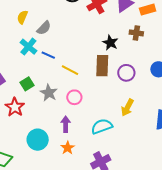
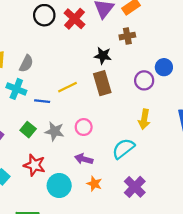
blue line: (48, 55) -> (42, 101), moved
yellow line: (70, 70) -> (67, 87), moved, turned -36
purple circle: (126, 73) -> (144, 80), moved
red star: (15, 107) -> (34, 165), moved
purple arrow: (66, 124) -> (84, 159), turned -56

